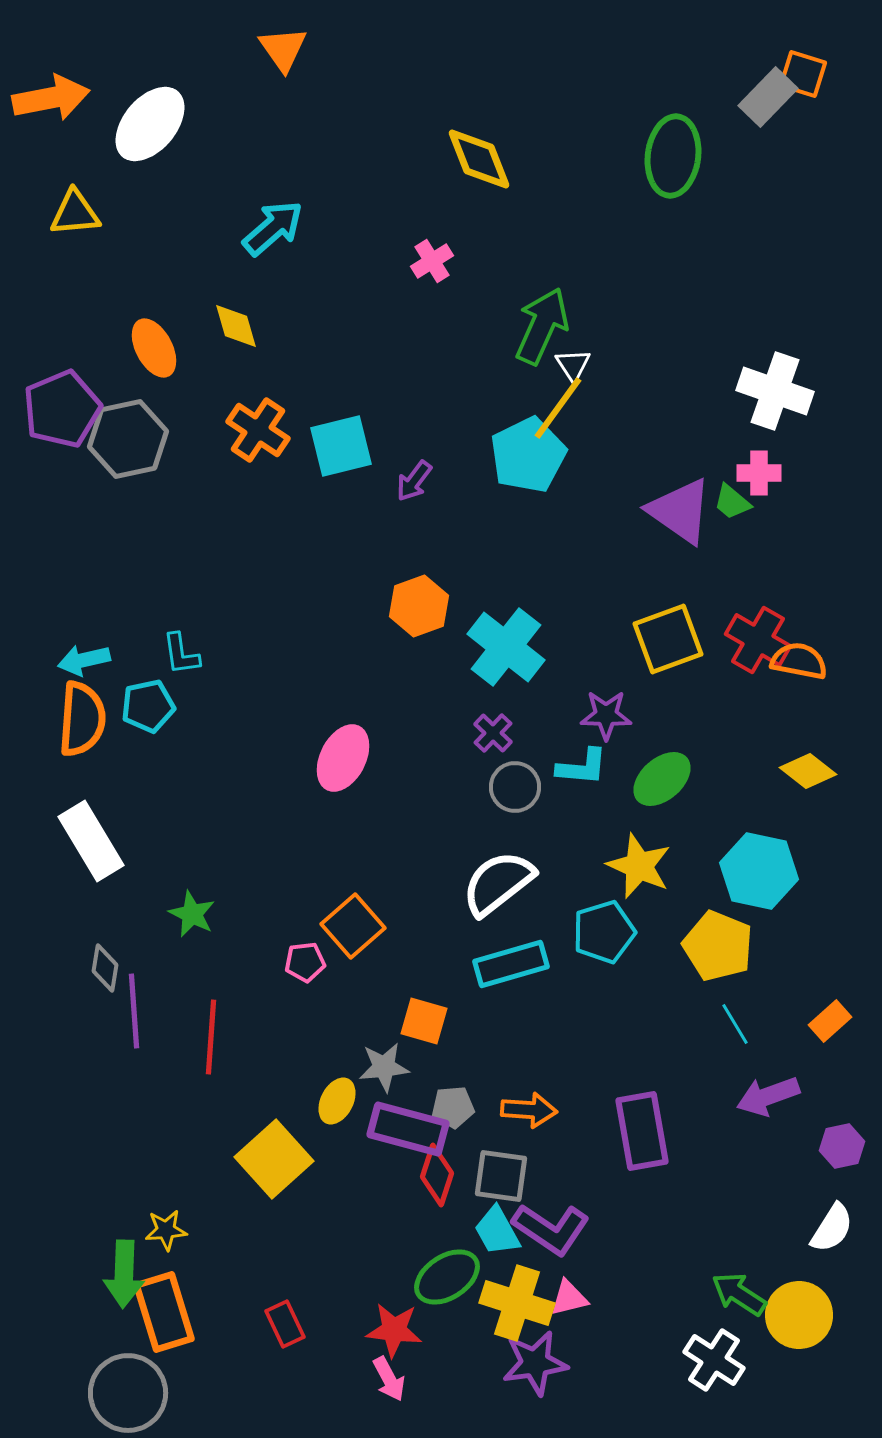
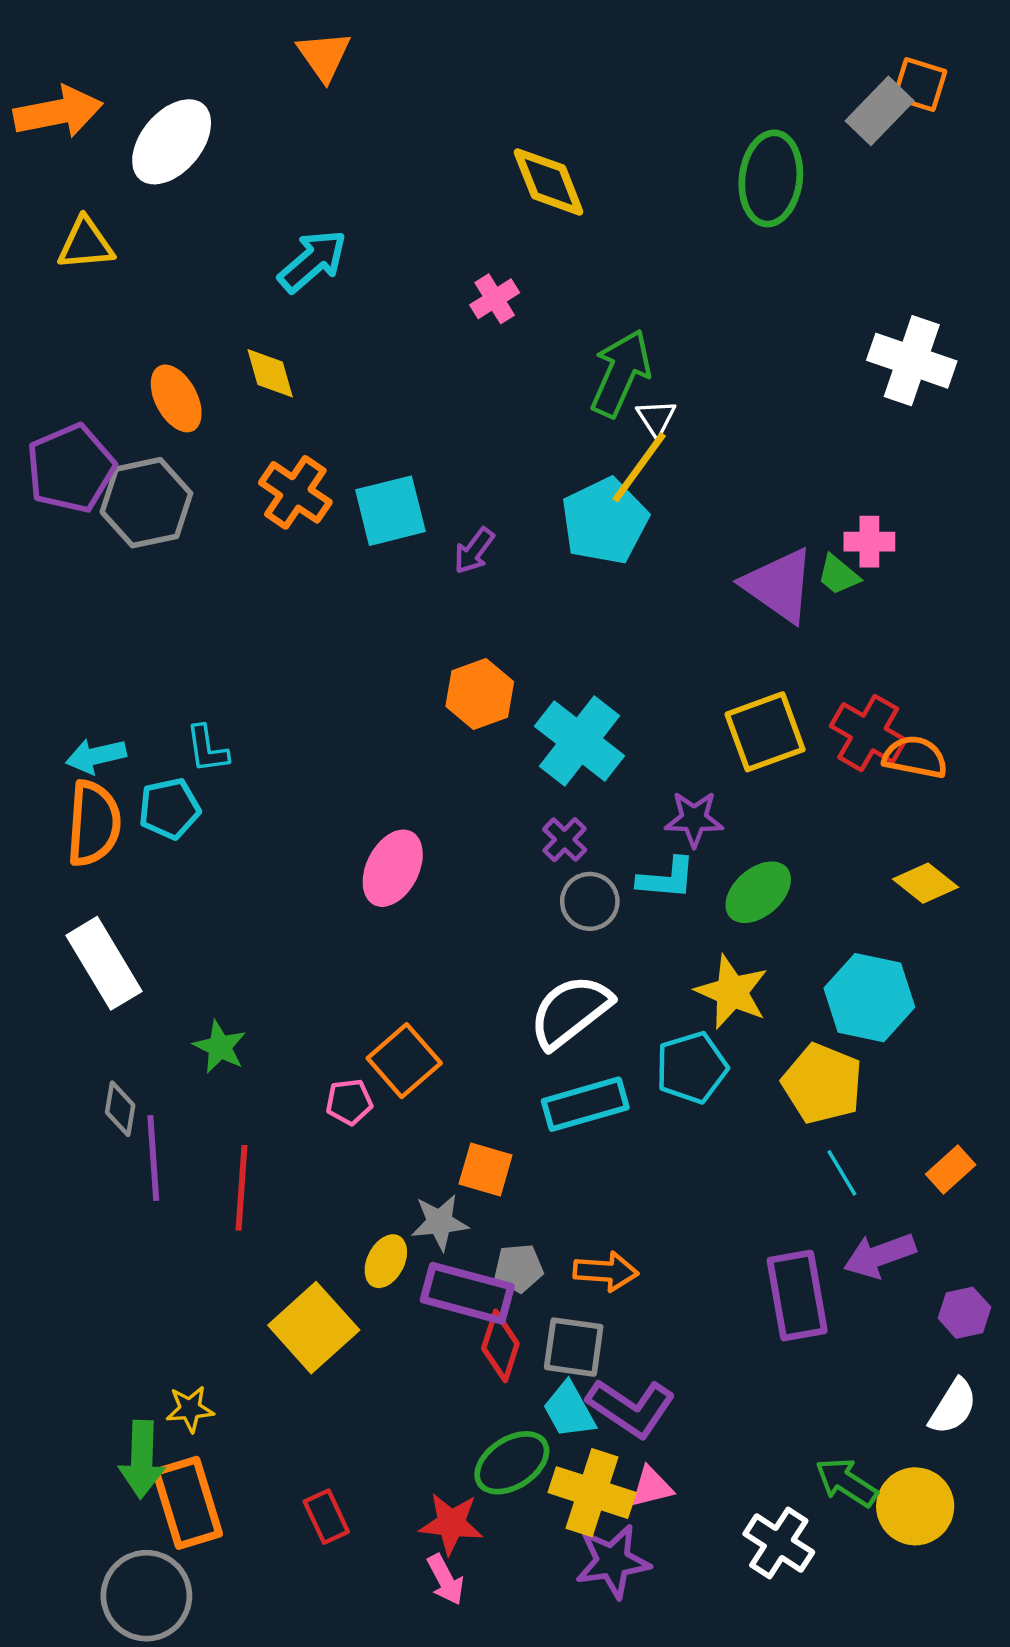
white cross: (775, 391) -> (912, 361), moved
purple rectangle: (642, 1131) -> (797, 1296), moved
white cross: (714, 1360) -> (779, 1543), moved

